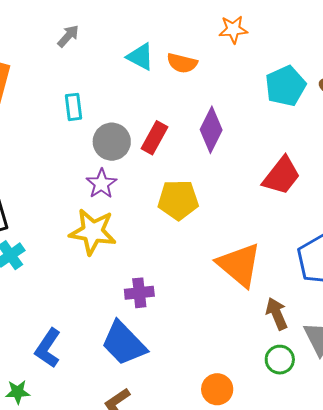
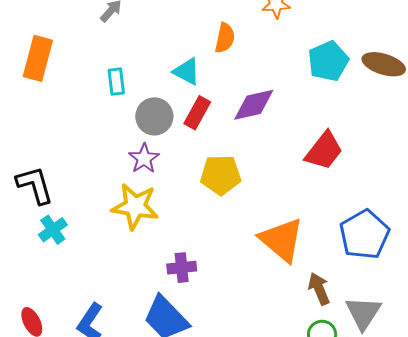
cyan triangle: (140, 57) -> (187, 71), moved
orange semicircle: (182, 63) -> (225, 38), turned -92
purple diamond: (211, 130) -> (254, 105), turned 51

